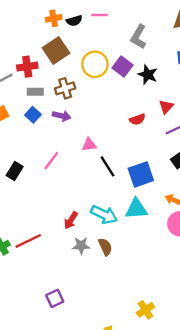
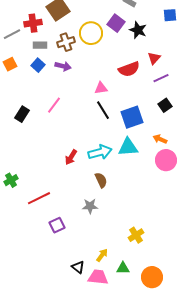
yellow circle: (95, 64) -> (91, 33), moved
red semicircle: (137, 119) -> (129, 69), size x1.5
pink triangle: (89, 145) -> (101, 88), moved
cyan arrow: (104, 215) -> (100, 152), turned -40
red line: (28, 241) -> (39, 198), moved
gray star: (81, 246) -> (90, 206), moved

